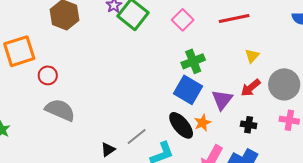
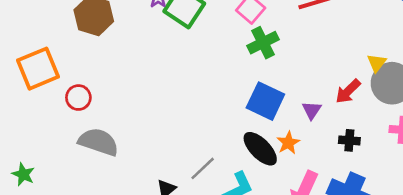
yellow triangle: (252, 56) -> (377, 63), moved
green cross: (193, 61) -> (263, 43), moved
purple triangle: (222, 100) -> (312, 110), size x0.7

